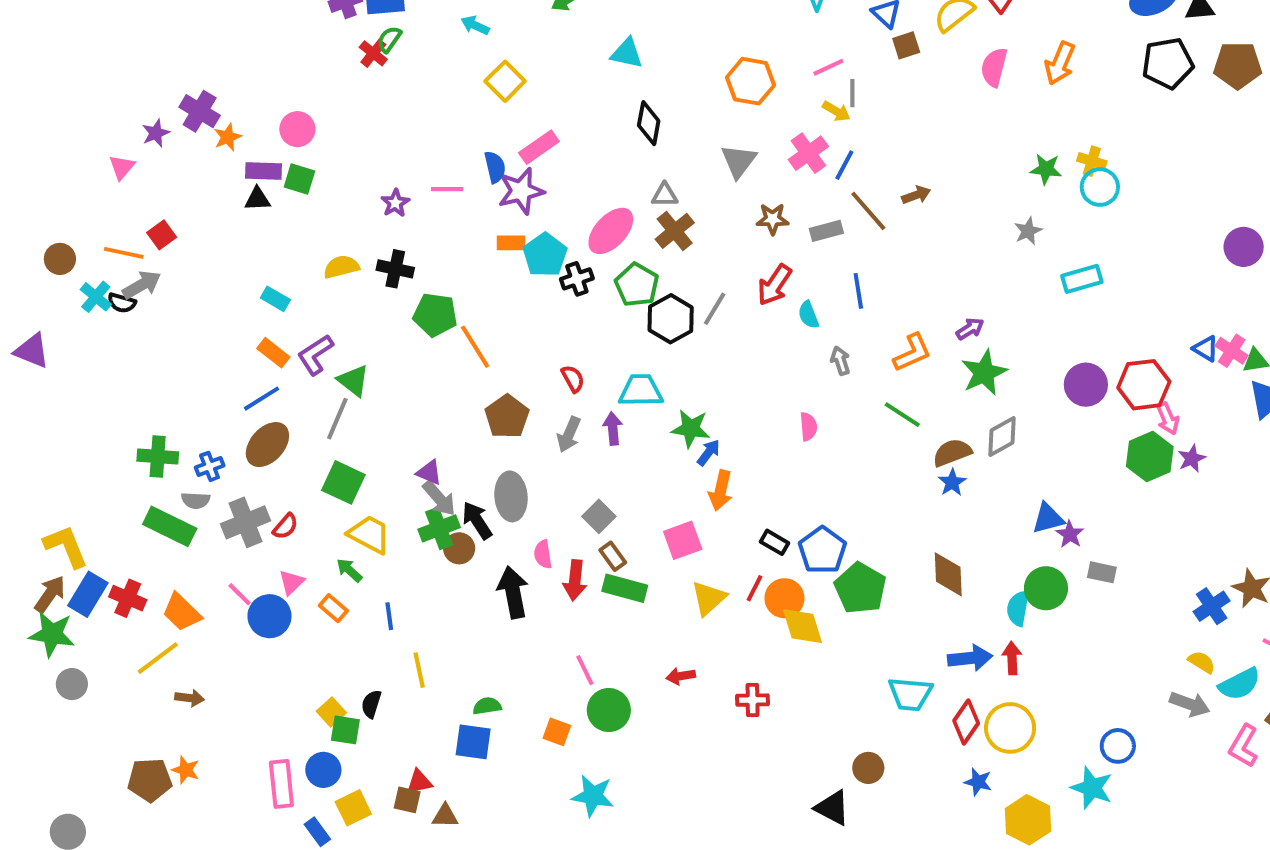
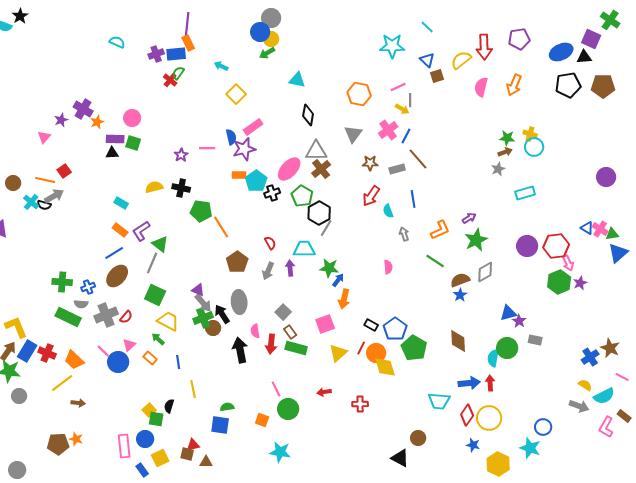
gray triangle: (665, 195) -> (316, 151), size x1.6
brown arrow: (916, 195) -> (505, 152), moved
gray line: (715, 309) -> (326, 228), moved

